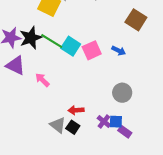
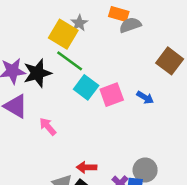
green line: (52, 41) -> (70, 61), moved
gray circle: (122, 93) -> (145, 170), moved

